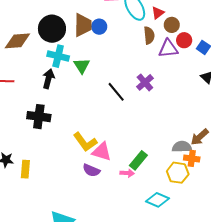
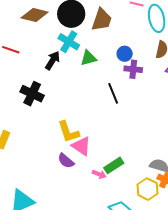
blue circle: (99, 27) -> (125, 54), moved
green triangle: (82, 66) -> (88, 58), turned 30
purple cross: (145, 82) -> (133, 69), moved, turned 30

